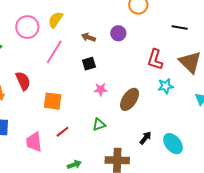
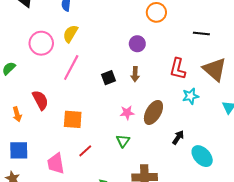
brown arrow: (88, 37) -> (135, 74), moved, turned -104
pink star: (101, 89) -> (127, 113), moved
green triangle: (99, 124) -> (123, 141), turned -32
black arrow: (146, 138) -> (178, 137), moved

